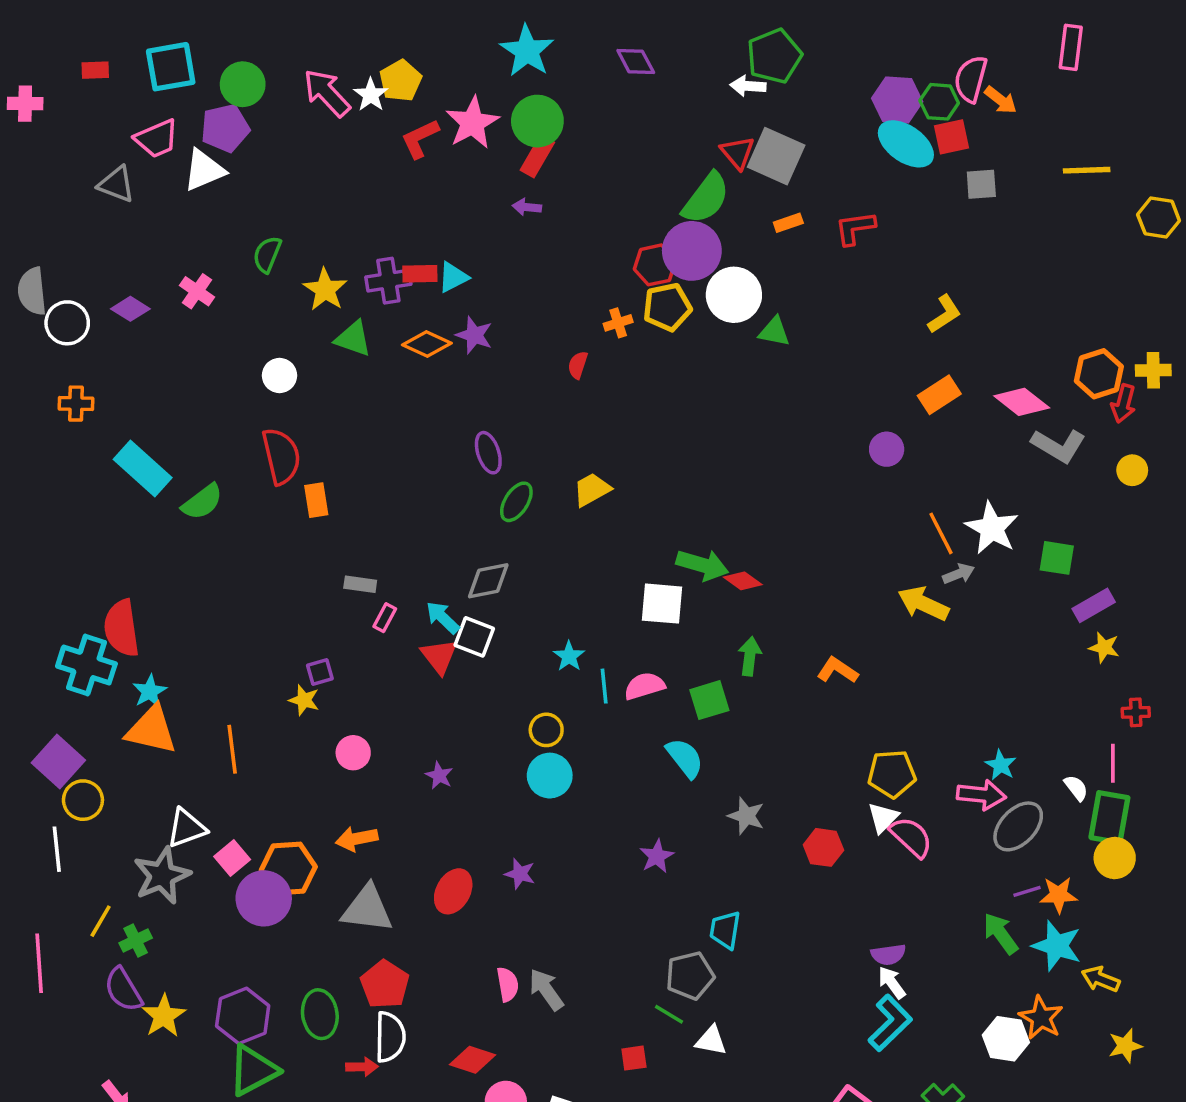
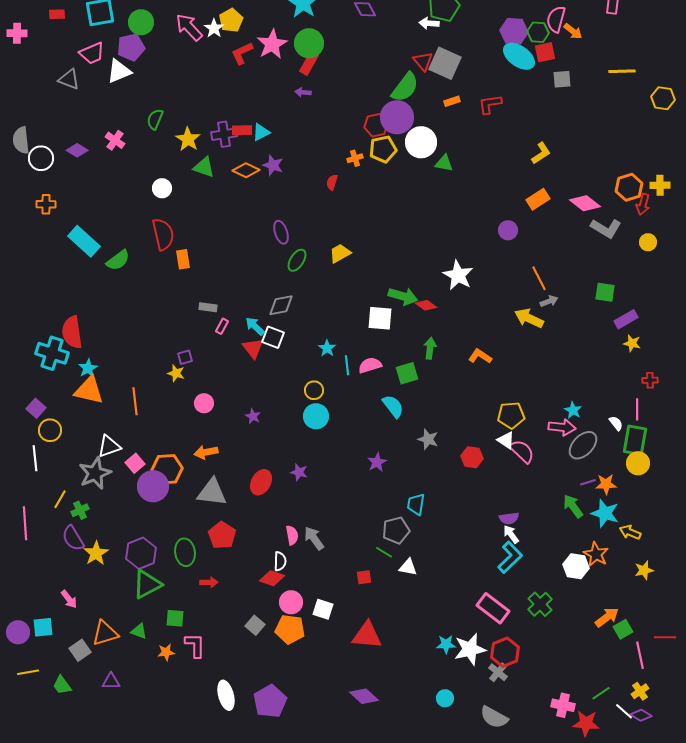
white star: (992, 528) -> (458, 275), moved
purple square: (58, 761) -> (36, 408), size x0.7
white triangle: (883, 818) -> (506, 440), turned -42
white semicircle: (390, 1037) -> (280, 561), moved, size x0.7

